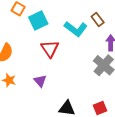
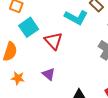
cyan square: (38, 21) -> (29, 27), moved

